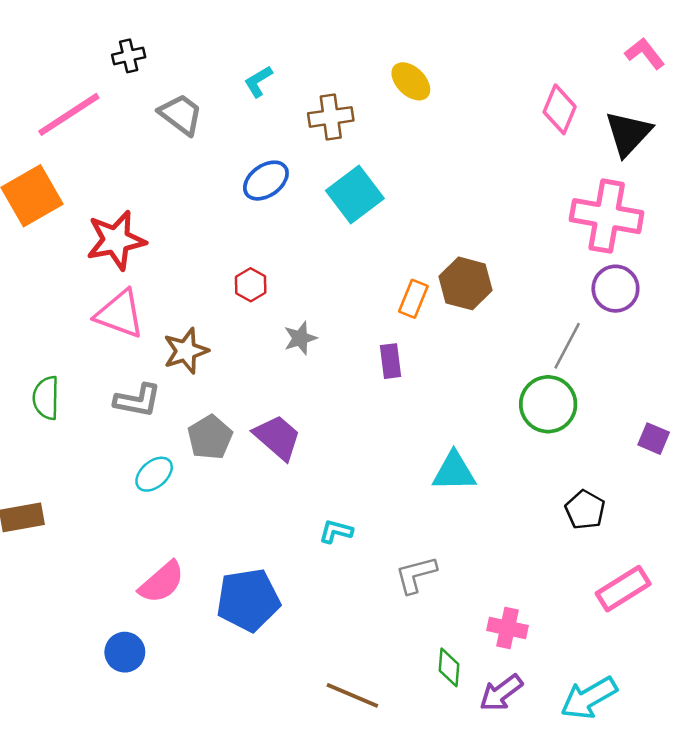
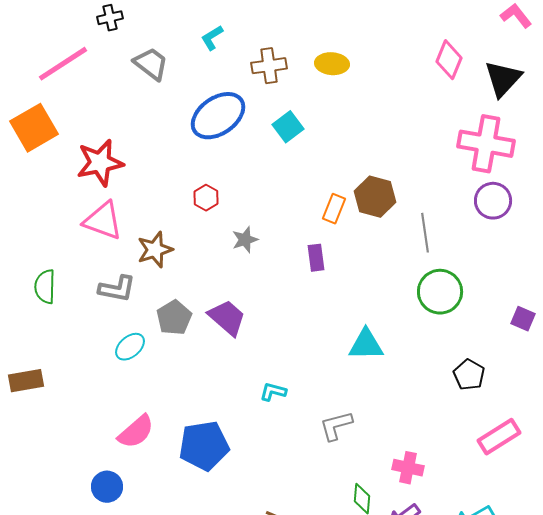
yellow ellipse: (411, 81) -> (332, 64), moved, turned -40
blue ellipse: (266, 181) -> (218, 116), size x1.5
cyan square: (355, 194) -> (288, 127), size x0.7
gray line: (567, 346) -> (425, 233), moved, turned -36

